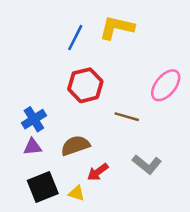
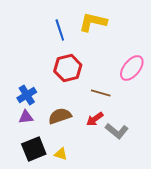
blue line: (75, 38) -> (60, 30), turned -45
red arrow: (98, 172) -> (95, 119), moved

